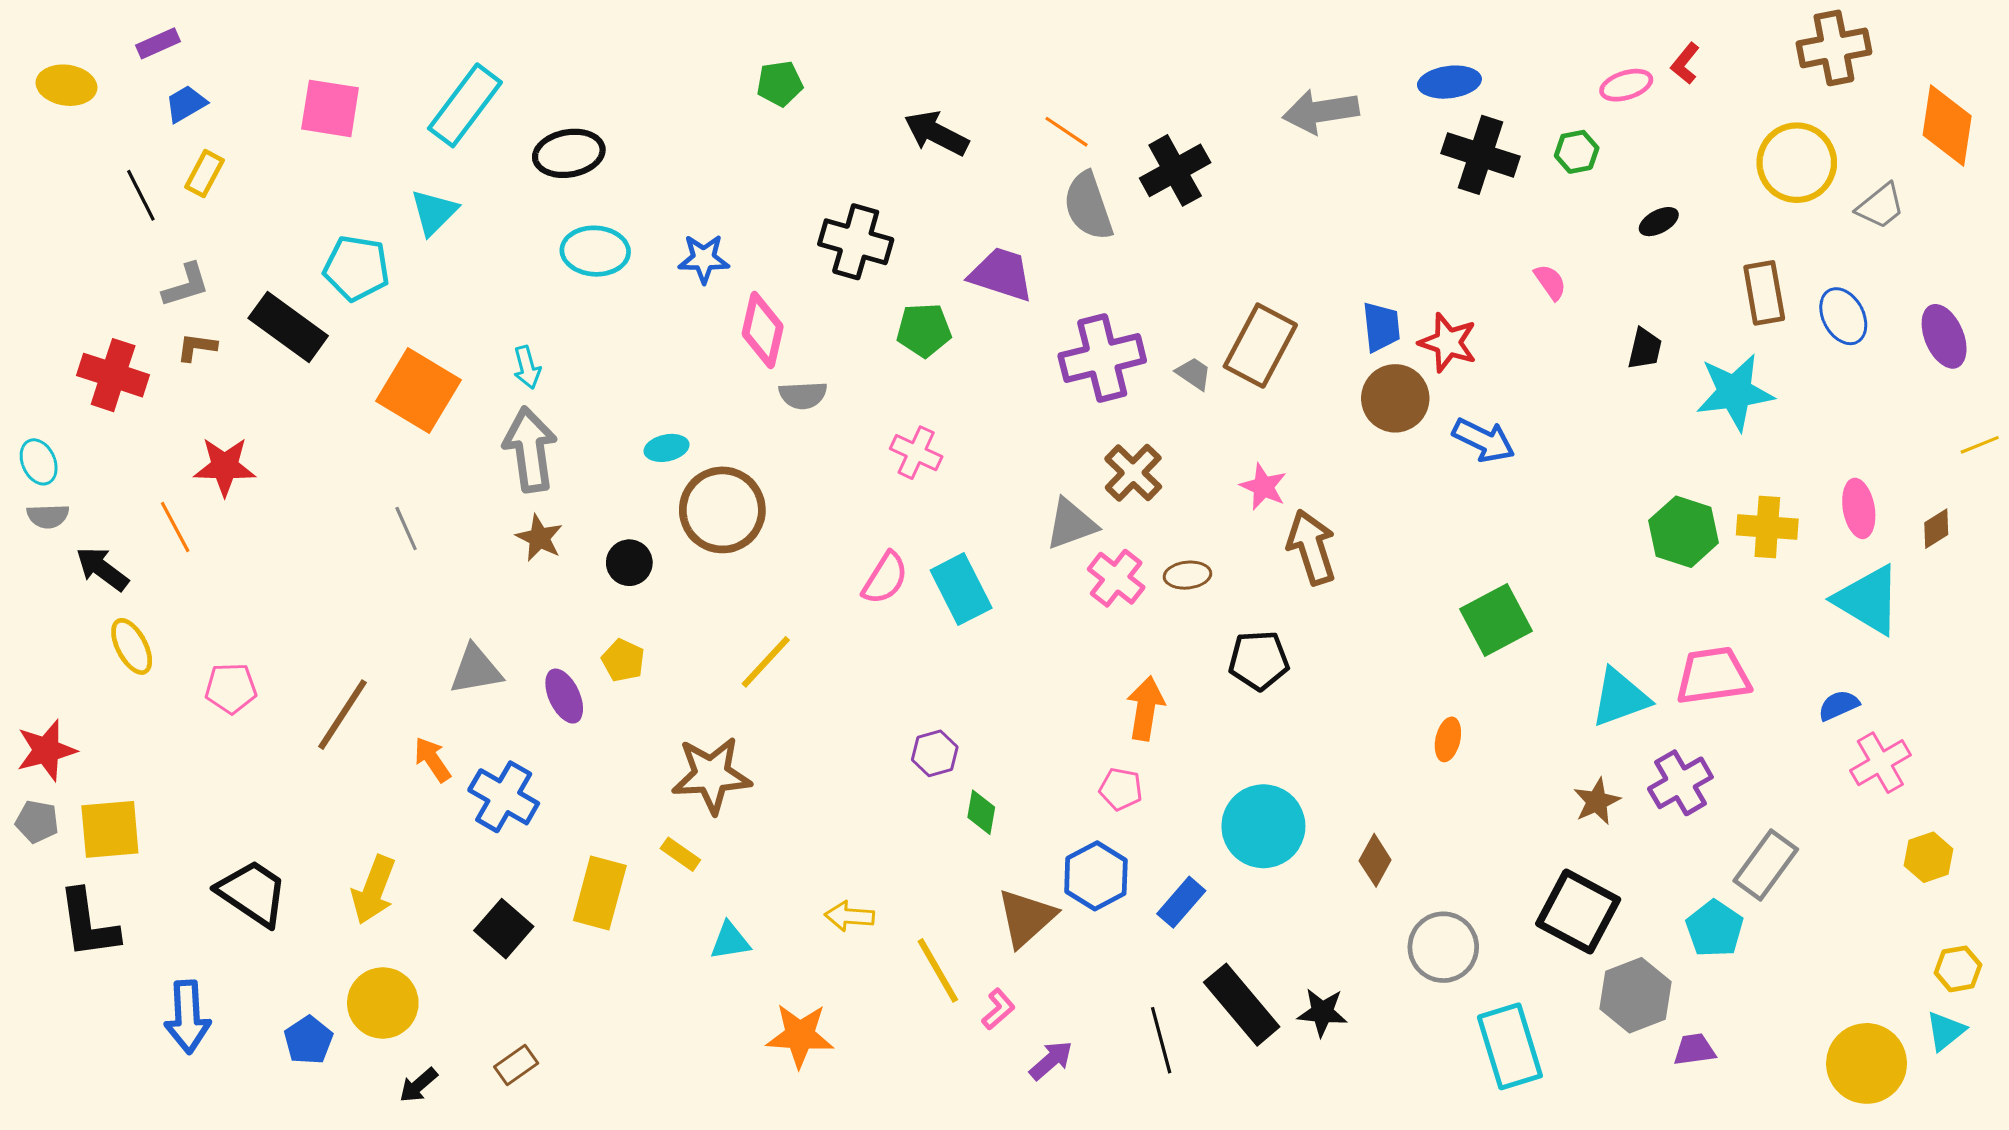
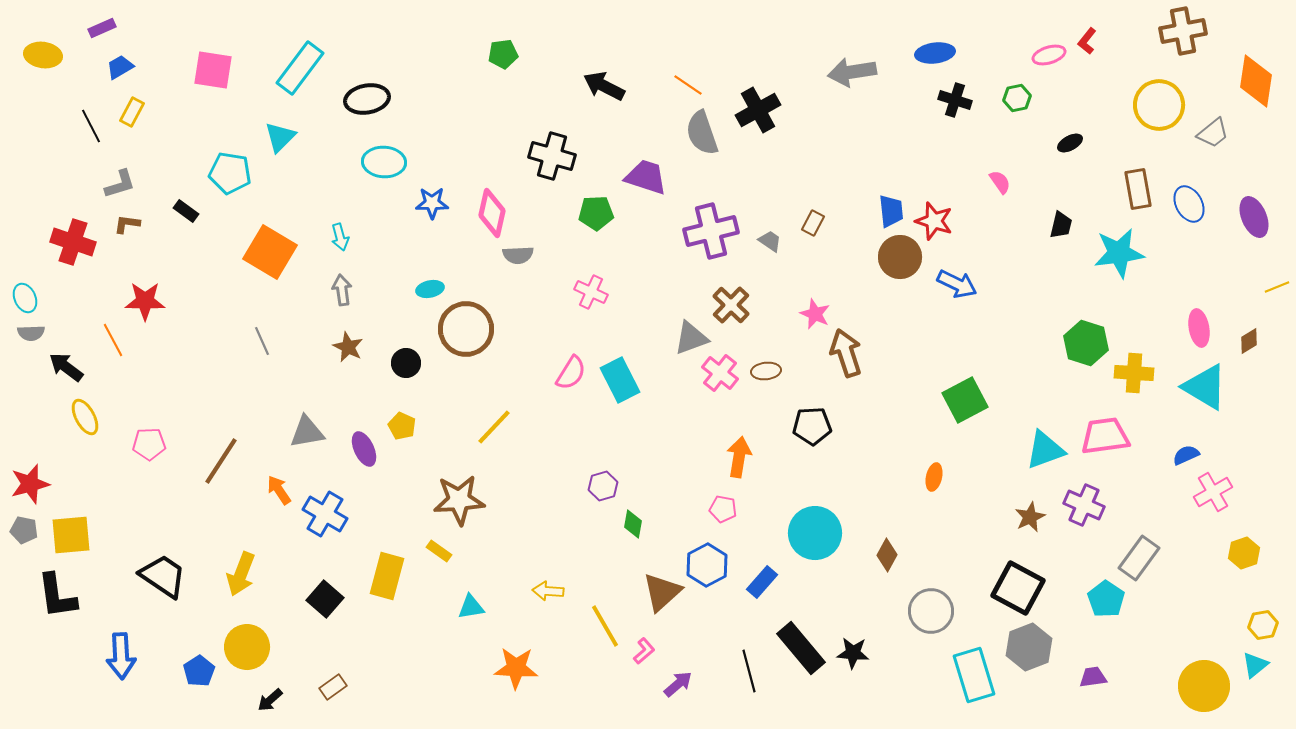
black cross: (1480, 155) -> (955, 100), size x0.7
blue star: (704, 259) -> (432, 203), moved
black rectangle: (288, 327) -> (186, 211), size x0.5
brown rectangle: (1260, 346) -> (813, 223), size x0.5
gray arrow: (530, 449) -> (342, 290), size x0.6
yellow cross: (1767, 527) -> (1134, 373), moved
purple cross: (1680, 783) -> (1084, 505), turned -36
gray hexagon: (1636, 995) -> (1029, 647), moved

